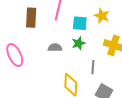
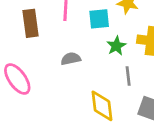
green star: (79, 43) -> (116, 46), moved

